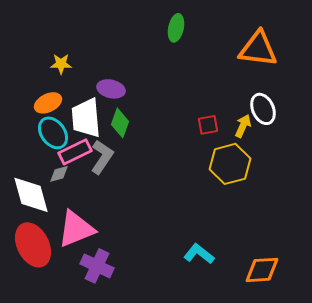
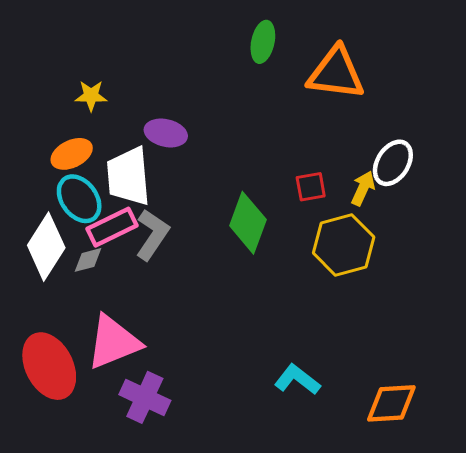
orange triangle: (258, 49) -> (336, 73), moved
white ellipse: (263, 109) -> (393, 163), turned 56
green diamond: (120, 123) -> (248, 223), moved, size x1.4
white diamond: (31, 195) -> (46, 247), moved, turned 48

